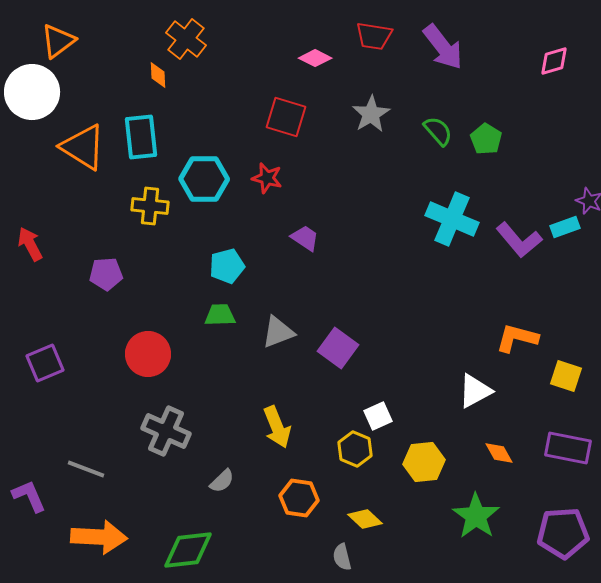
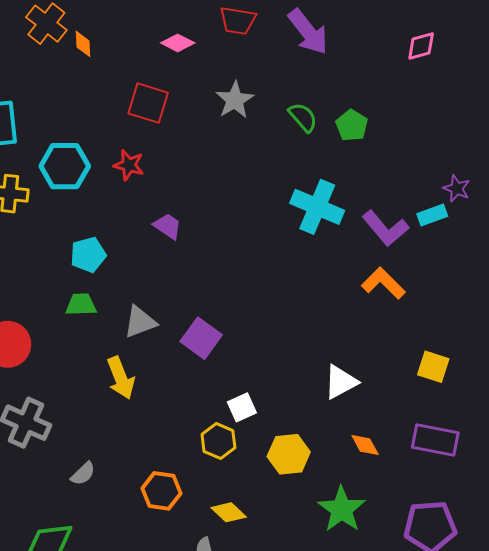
orange diamond: (158, 75) -> (83, 44), moved
orange L-shape: (517, 338) -> (383, 283), moved, turned 30
yellow arrow: (277, 427) -> (121, 378), moved

